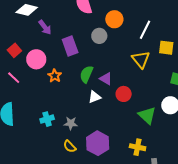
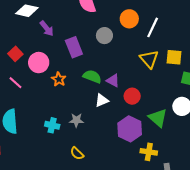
orange circle: (114, 19) -> (129, 19), moved
yellow square: (166, 48) -> (174, 57), moved
green semicircle: (86, 74) -> (92, 77), turned 90
cyan cross: (47, 119) -> (52, 125), turned 32
gray star: (71, 123) -> (76, 120), moved
purple hexagon: (98, 143) -> (130, 129), moved

